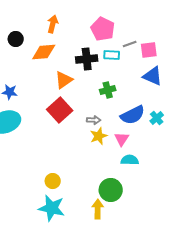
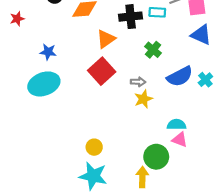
green cross: (108, 90) -> (153, 50), turned -35
pink triangle: (122, 139) -> (180, 140), moved, turned -42

